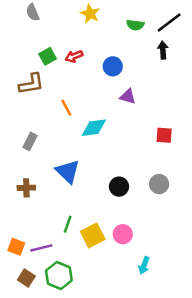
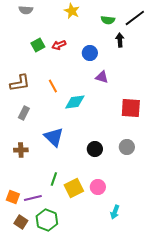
gray semicircle: (33, 12) -> (26, 10), turned -64
black arrow: (163, 50) -> (120, 40), moved
brown L-shape: (31, 84) -> (20, 83), moved
red square: (164, 135) -> (131, 108), size x1.5

